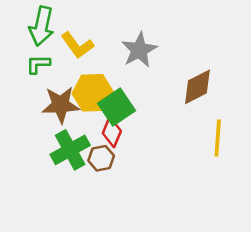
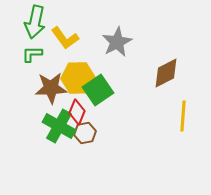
red diamond: (112, 132) -> (77, 112), moved
green cross: (70, 150) -> (59, 126), turned -32

